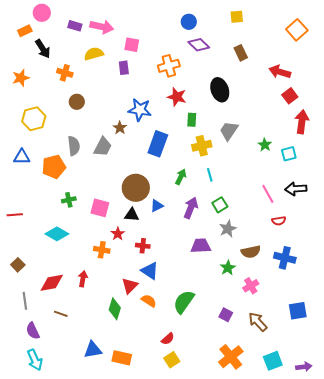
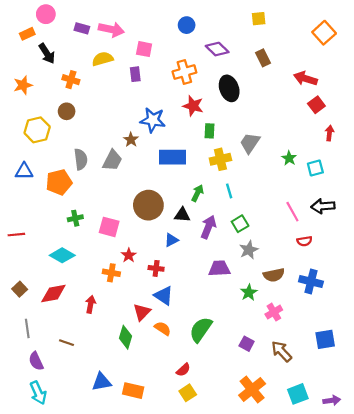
blue circle: (189, 22) -> (187, 25), moved
black ellipse: (220, 90) -> (229, 88), moved
brown circle: (77, 102) -> (67, 111), moved
red arrow: (302, 122) -> (330, 133), size x0.6
blue rectangle: (158, 144) -> (172, 157), turned 70
blue triangle: (157, 206) -> (171, 240), moved
black triangle: (132, 215) -> (182, 215), moved
red diamond: (52, 283) -> (53, 294), moved

